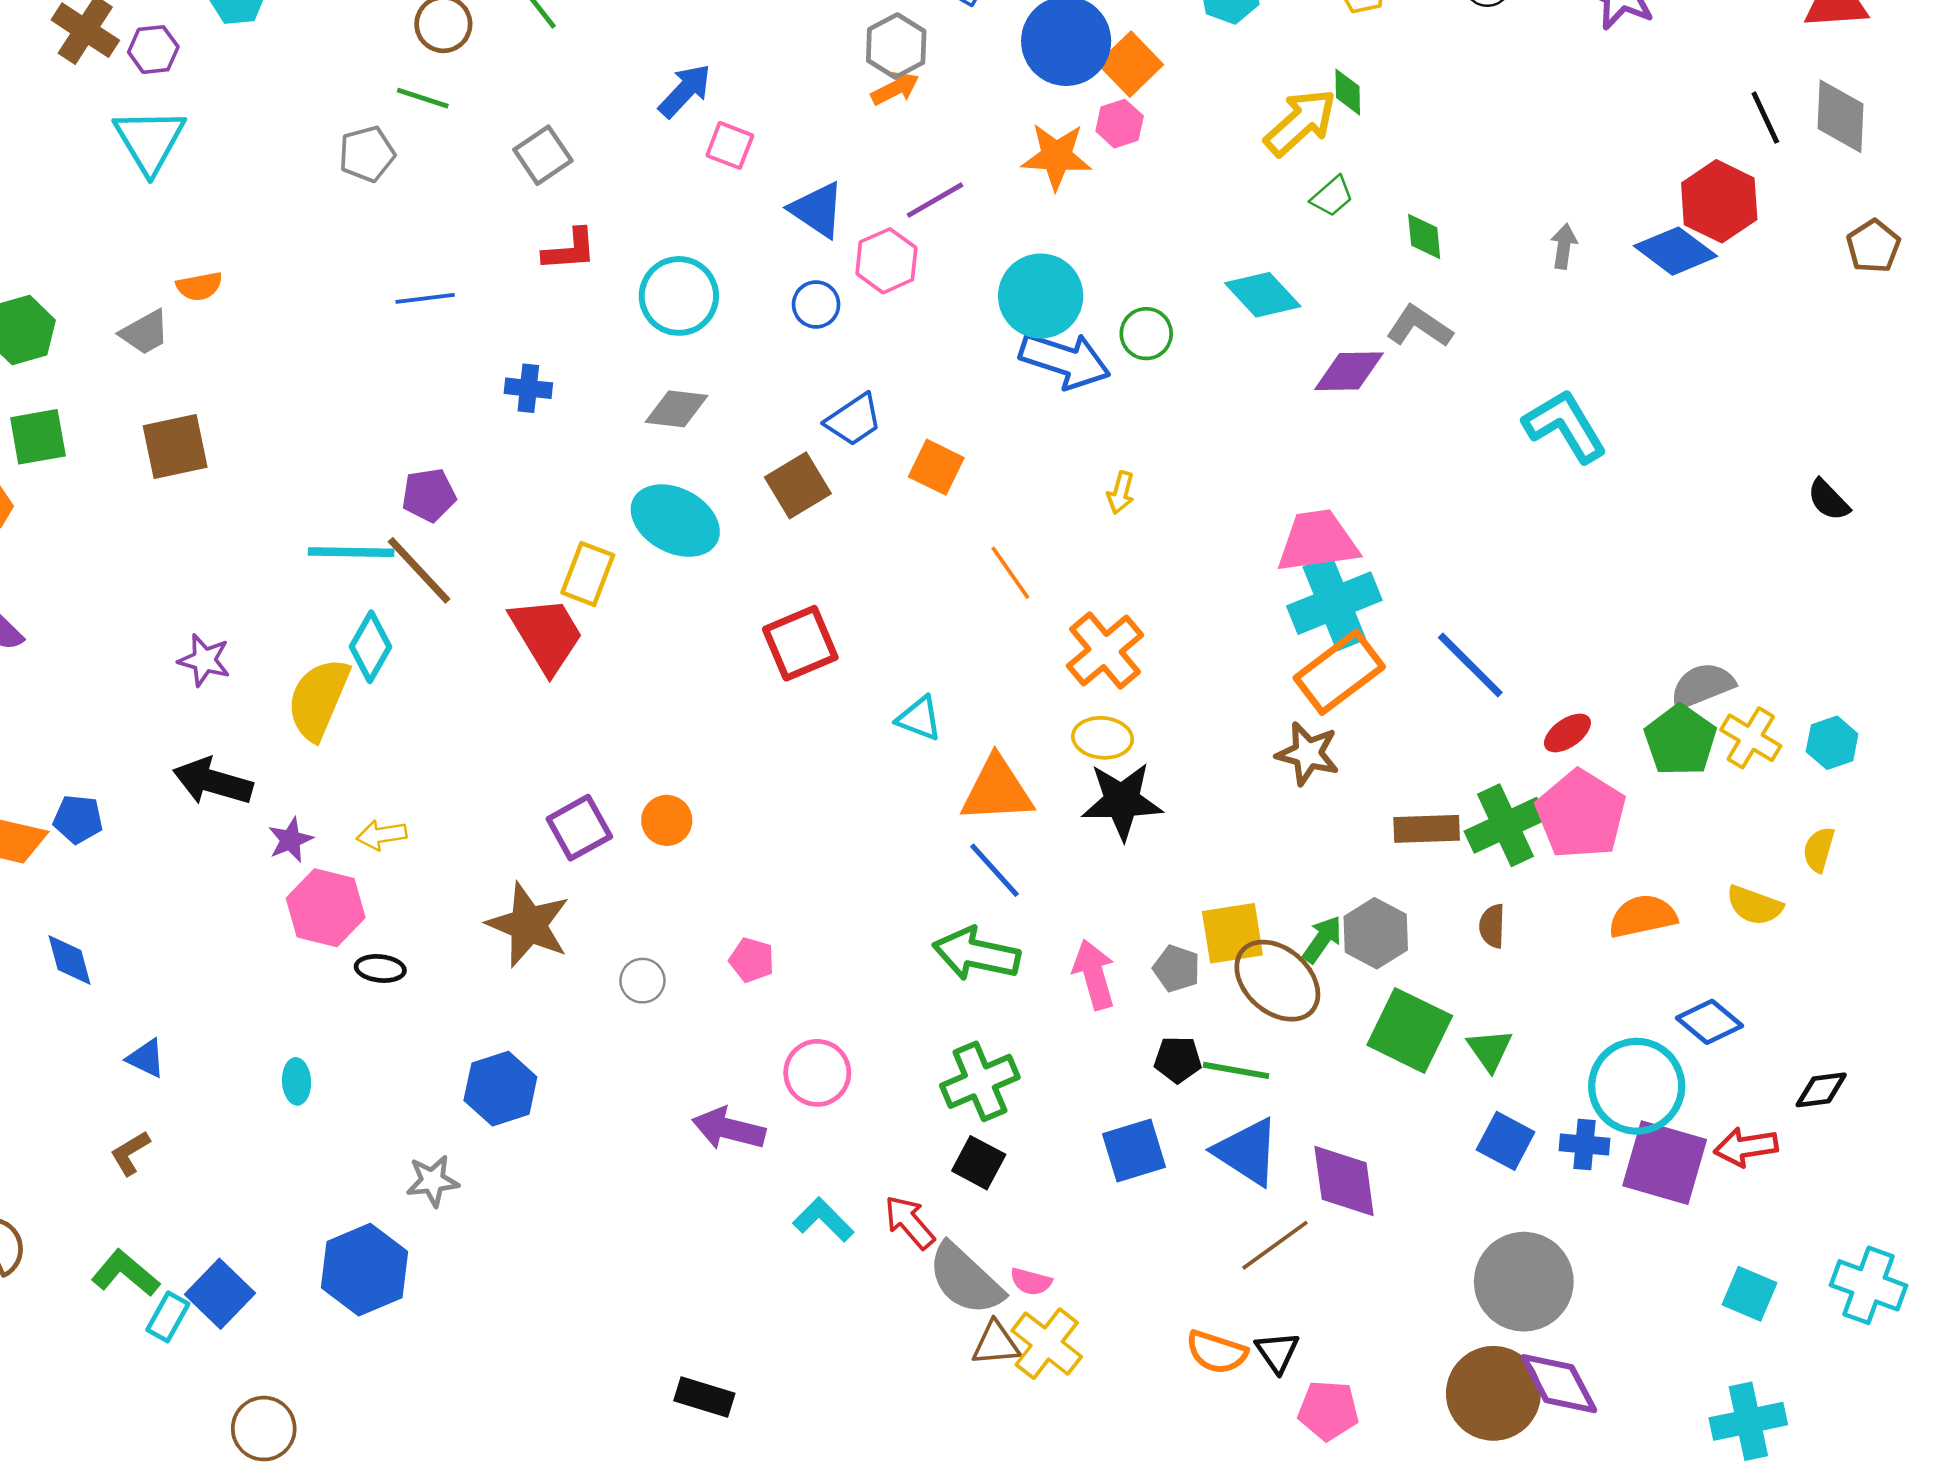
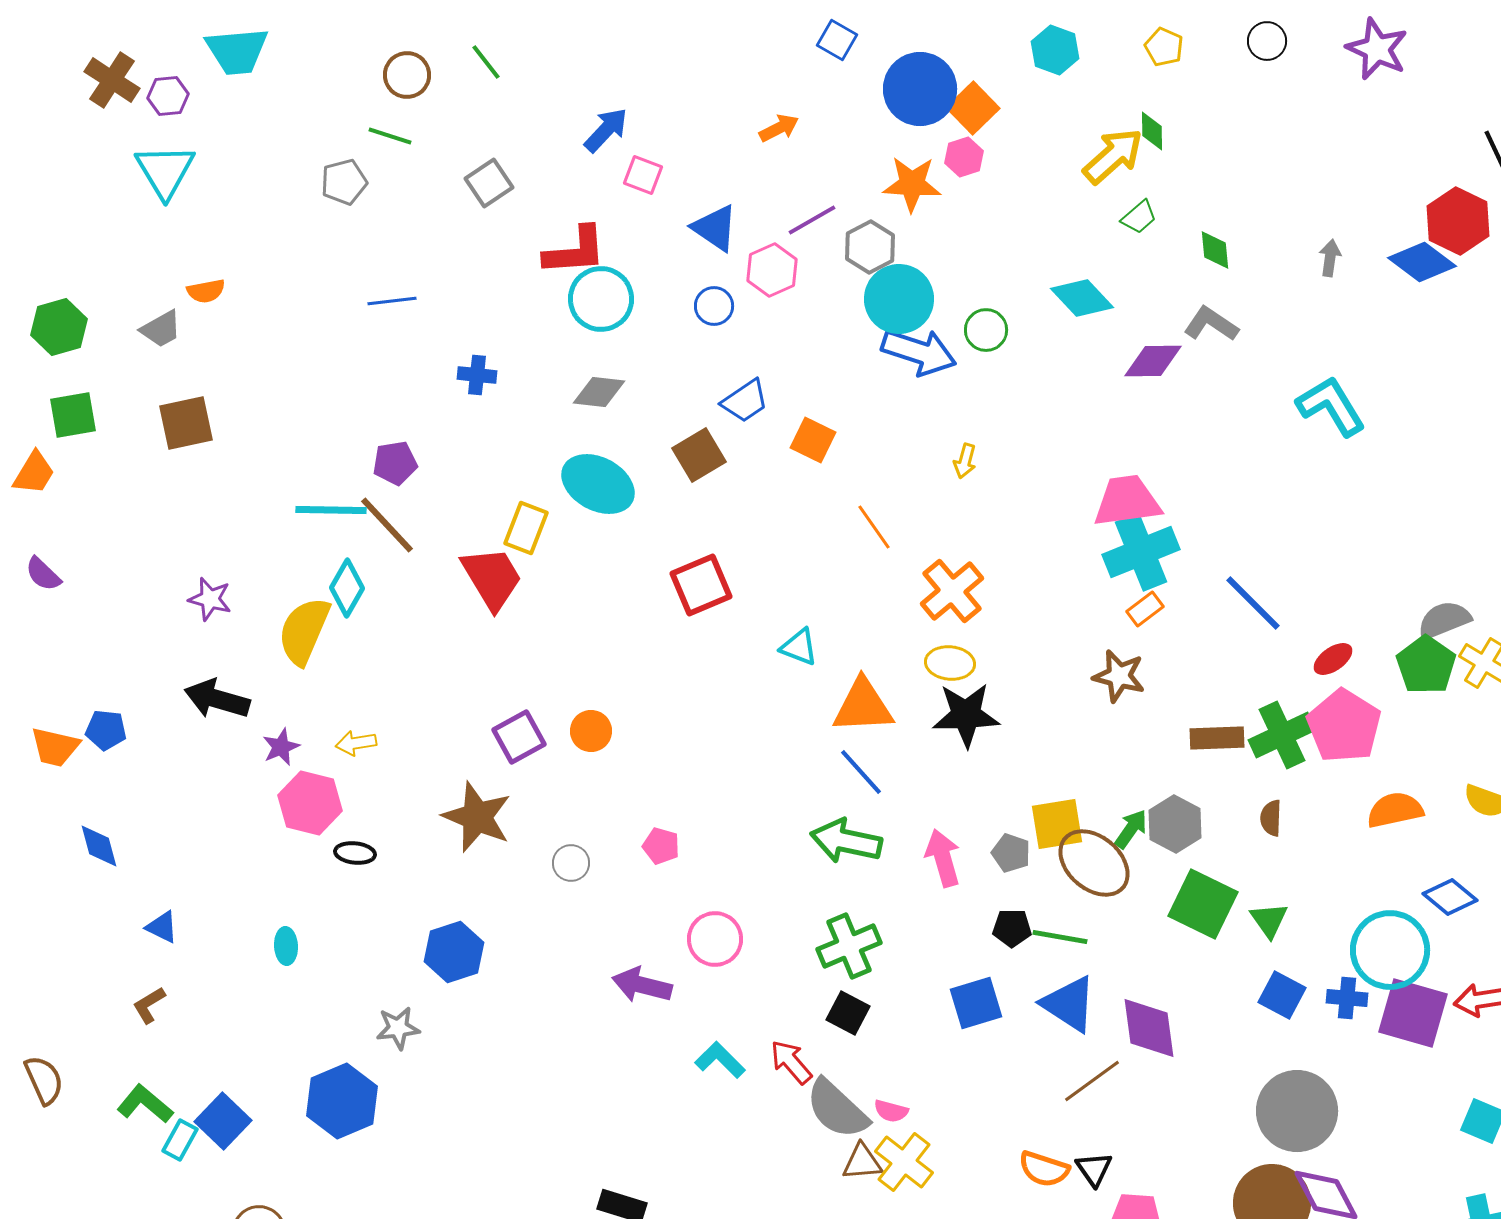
gray hexagon: (896, 46) -> (870, 247), moved
red L-shape: (570, 250) -> (575, 251), moved, size x1.4
orange rectangle: (1339, 672) -> (1145, 609), size x0.5

